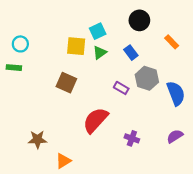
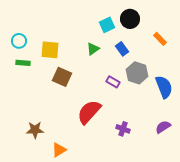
cyan square: (98, 31) -> (107, 25), moved
yellow square: (76, 46) -> (50, 50), moved
green rectangle: (14, 68) -> (23, 63), moved

